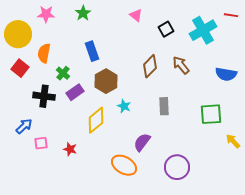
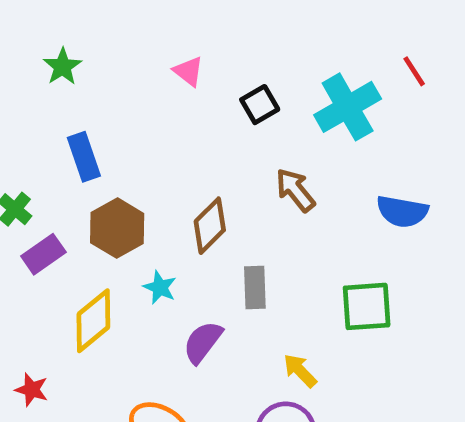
red line: (231, 15) -> (414, 71), turned 48
brown diamond: (150, 66) -> (210, 226), moved
yellow arrow: (233, 141) -> (300, 371), moved
purple semicircle: (142, 142) -> (203, 342), moved

